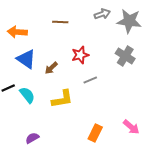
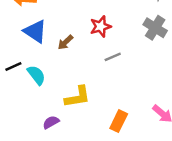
yellow L-shape: (62, 99) -> (78, 97), moved
purple semicircle: (32, 138) -> (51, 122), moved

